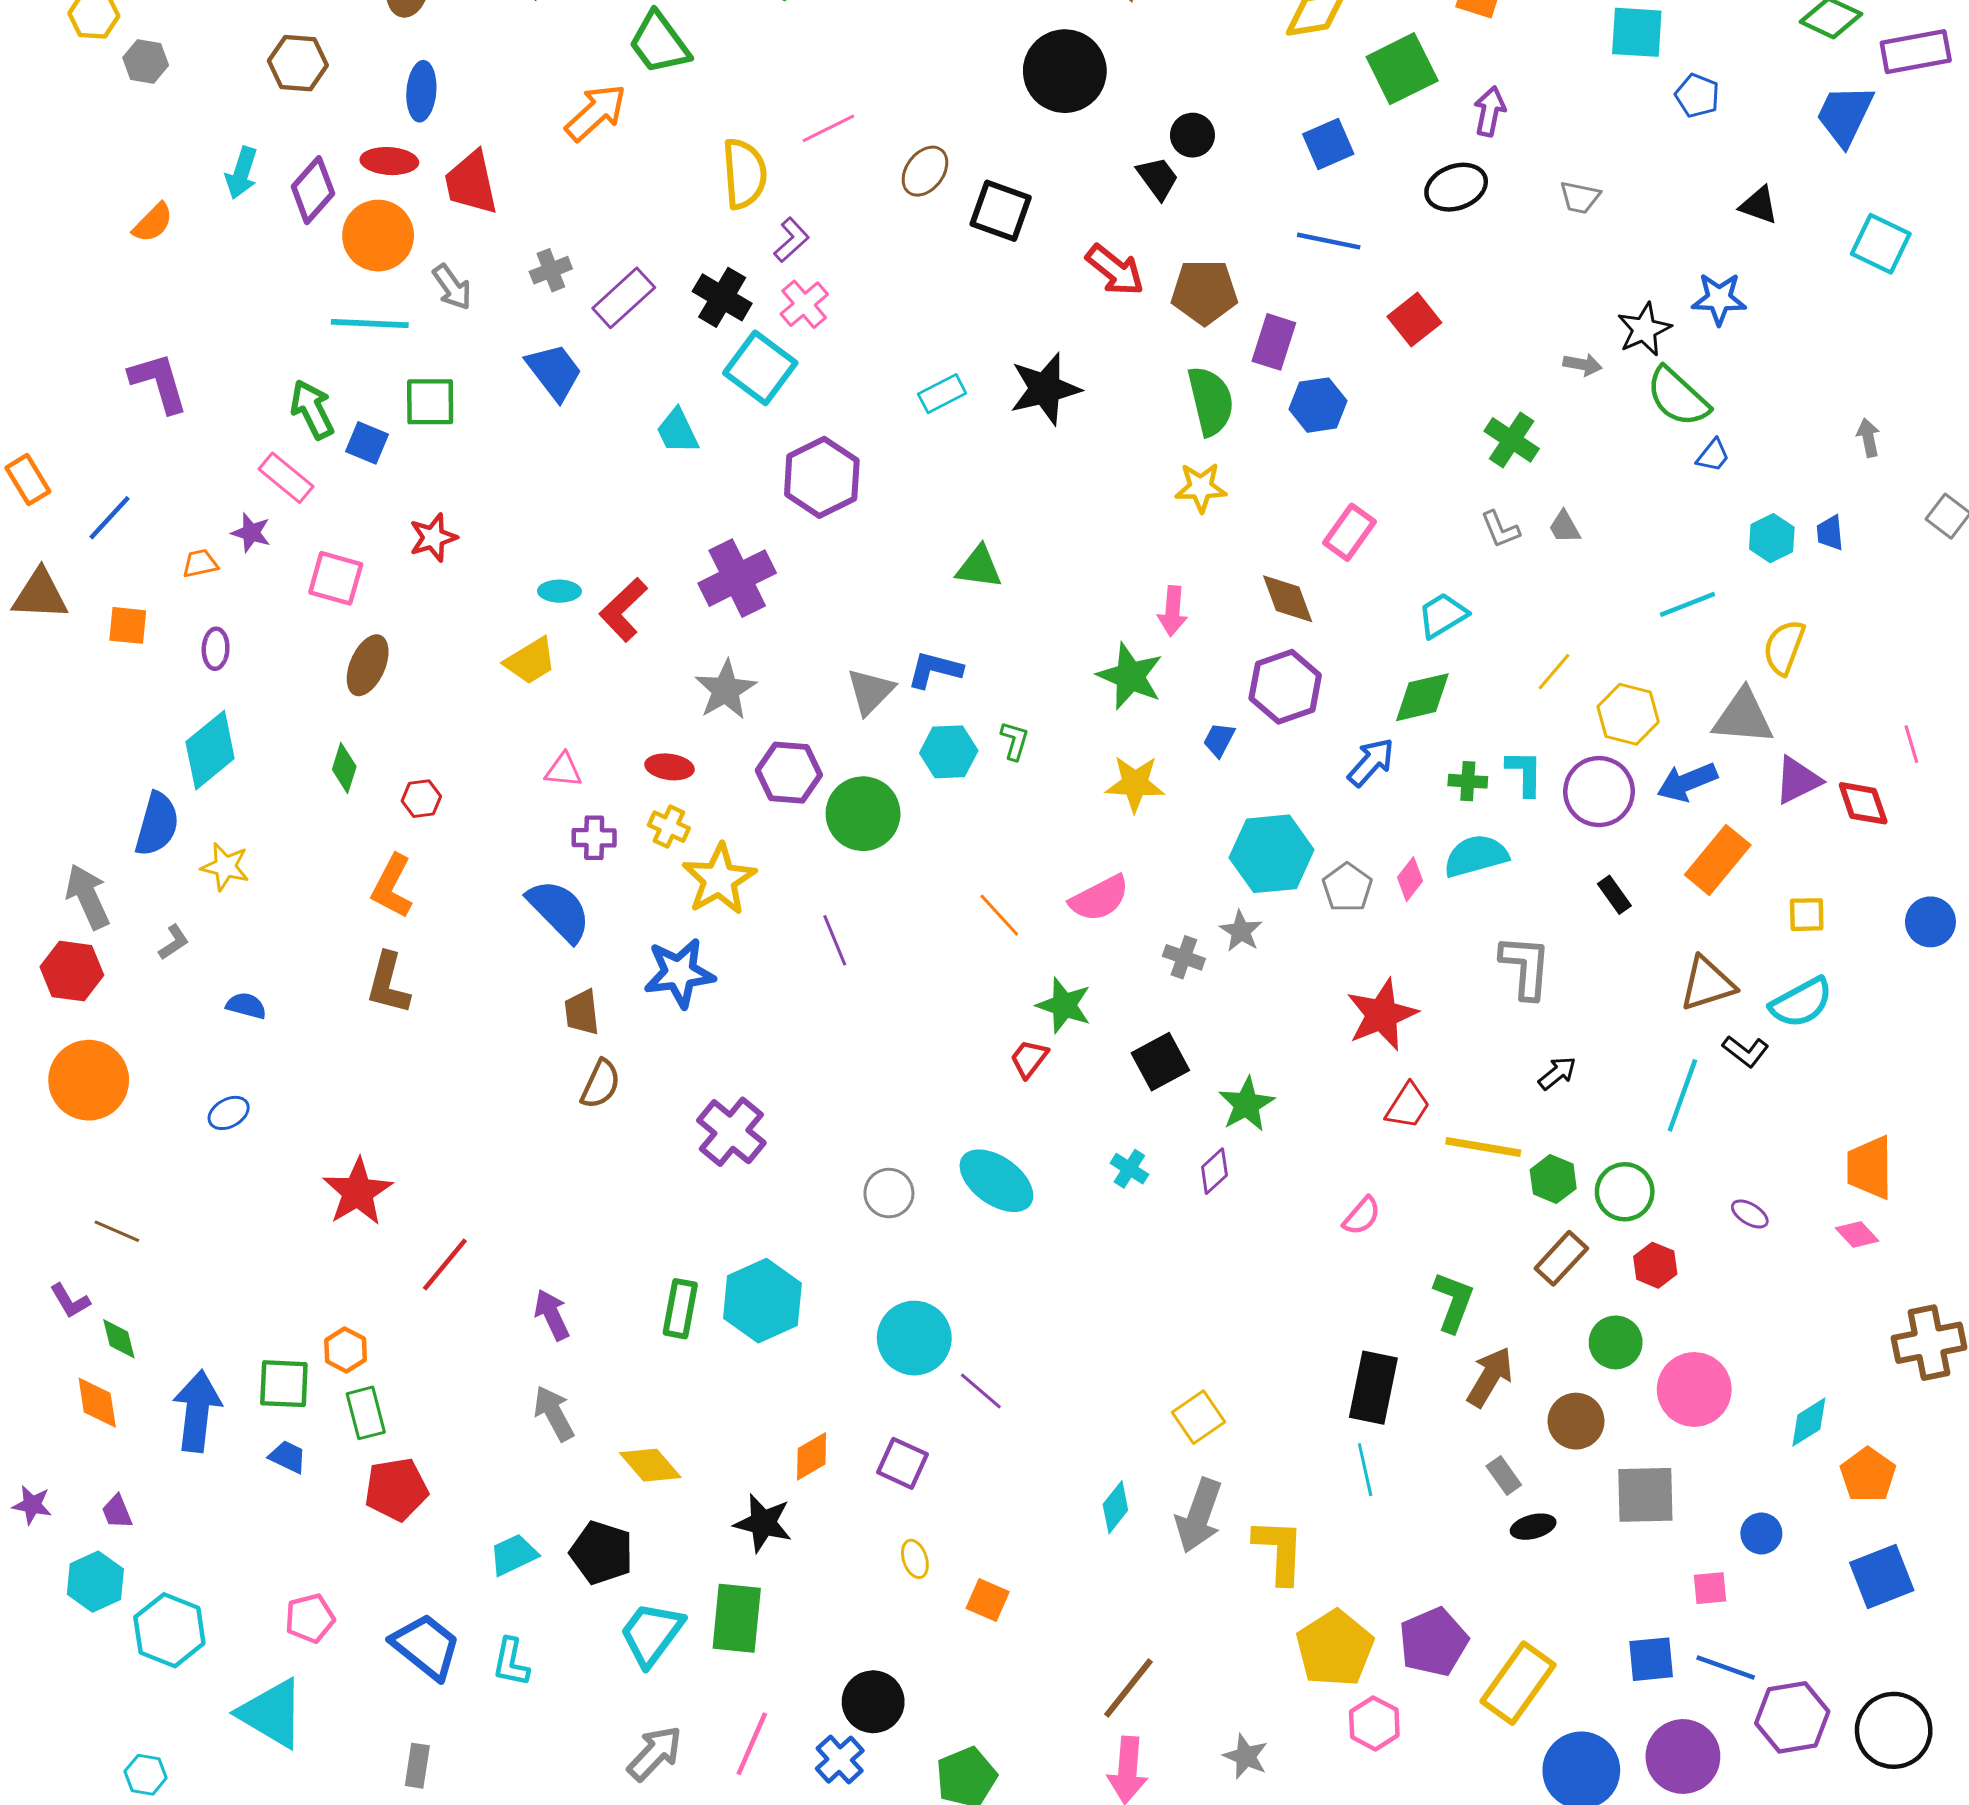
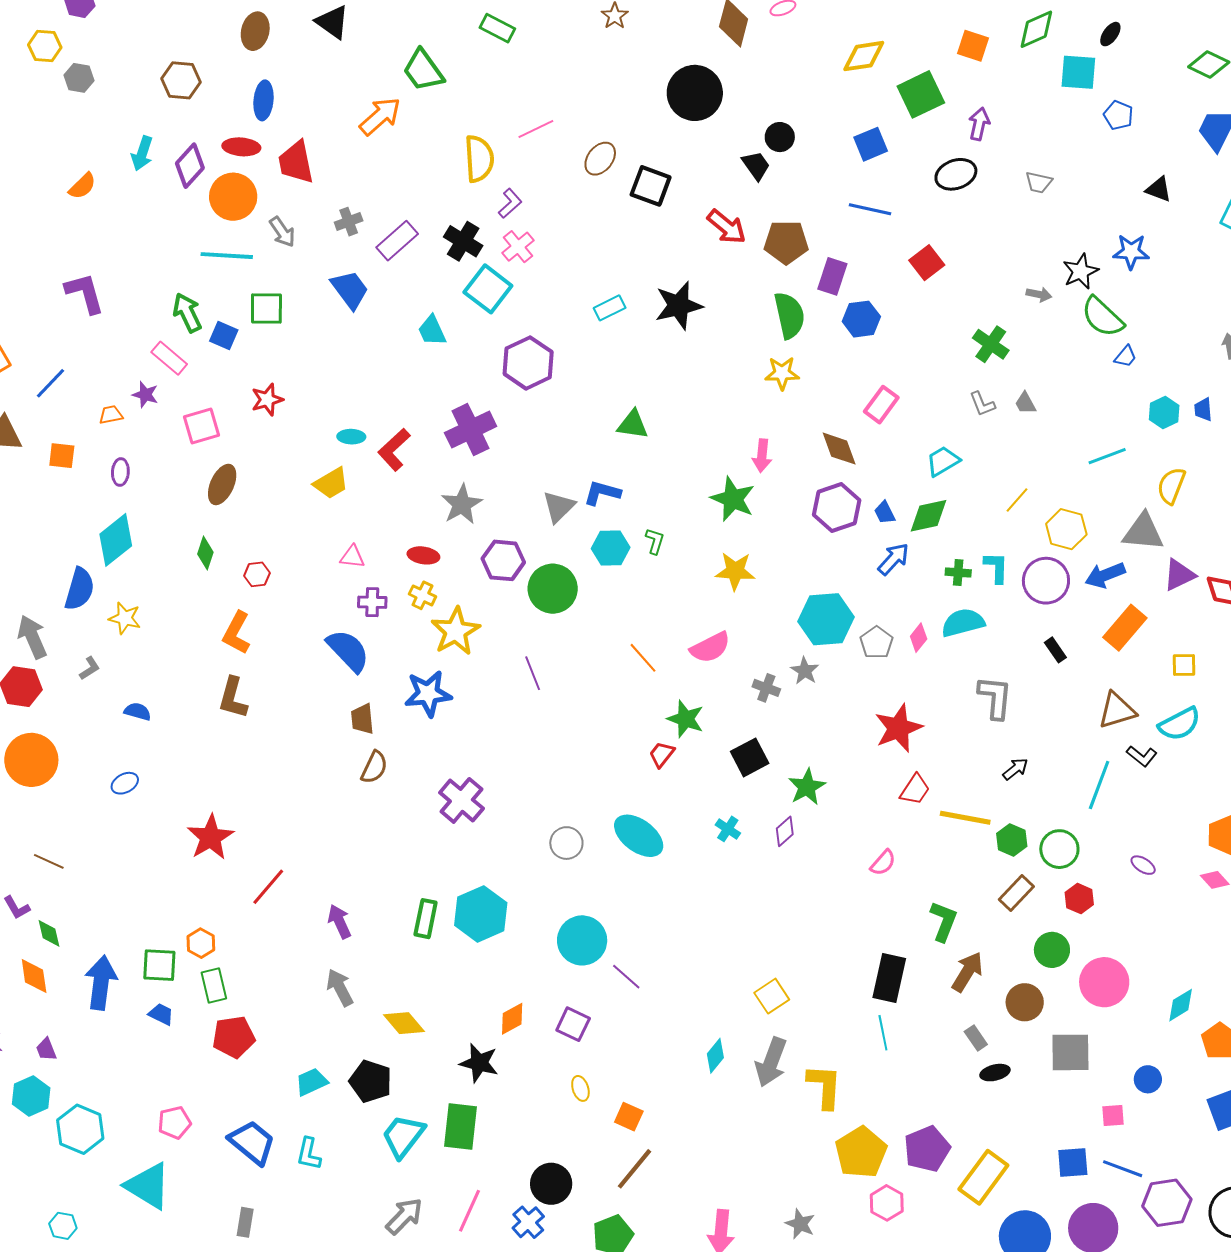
pink square: (336, 578) -> (202, 426), turned -33
blue trapezoid: (1219, 740) -> (885, 513), moved, turned -55
brown line: (1128, 1688) -> (635, 1169), moved

